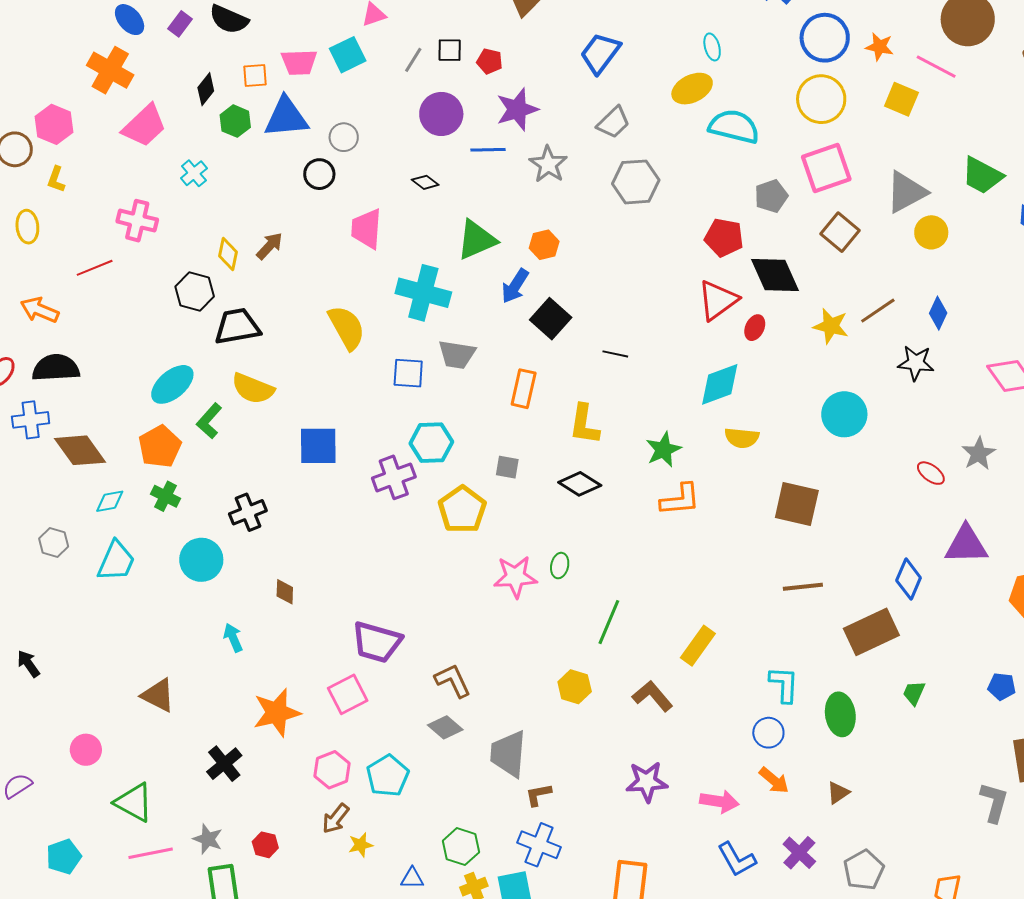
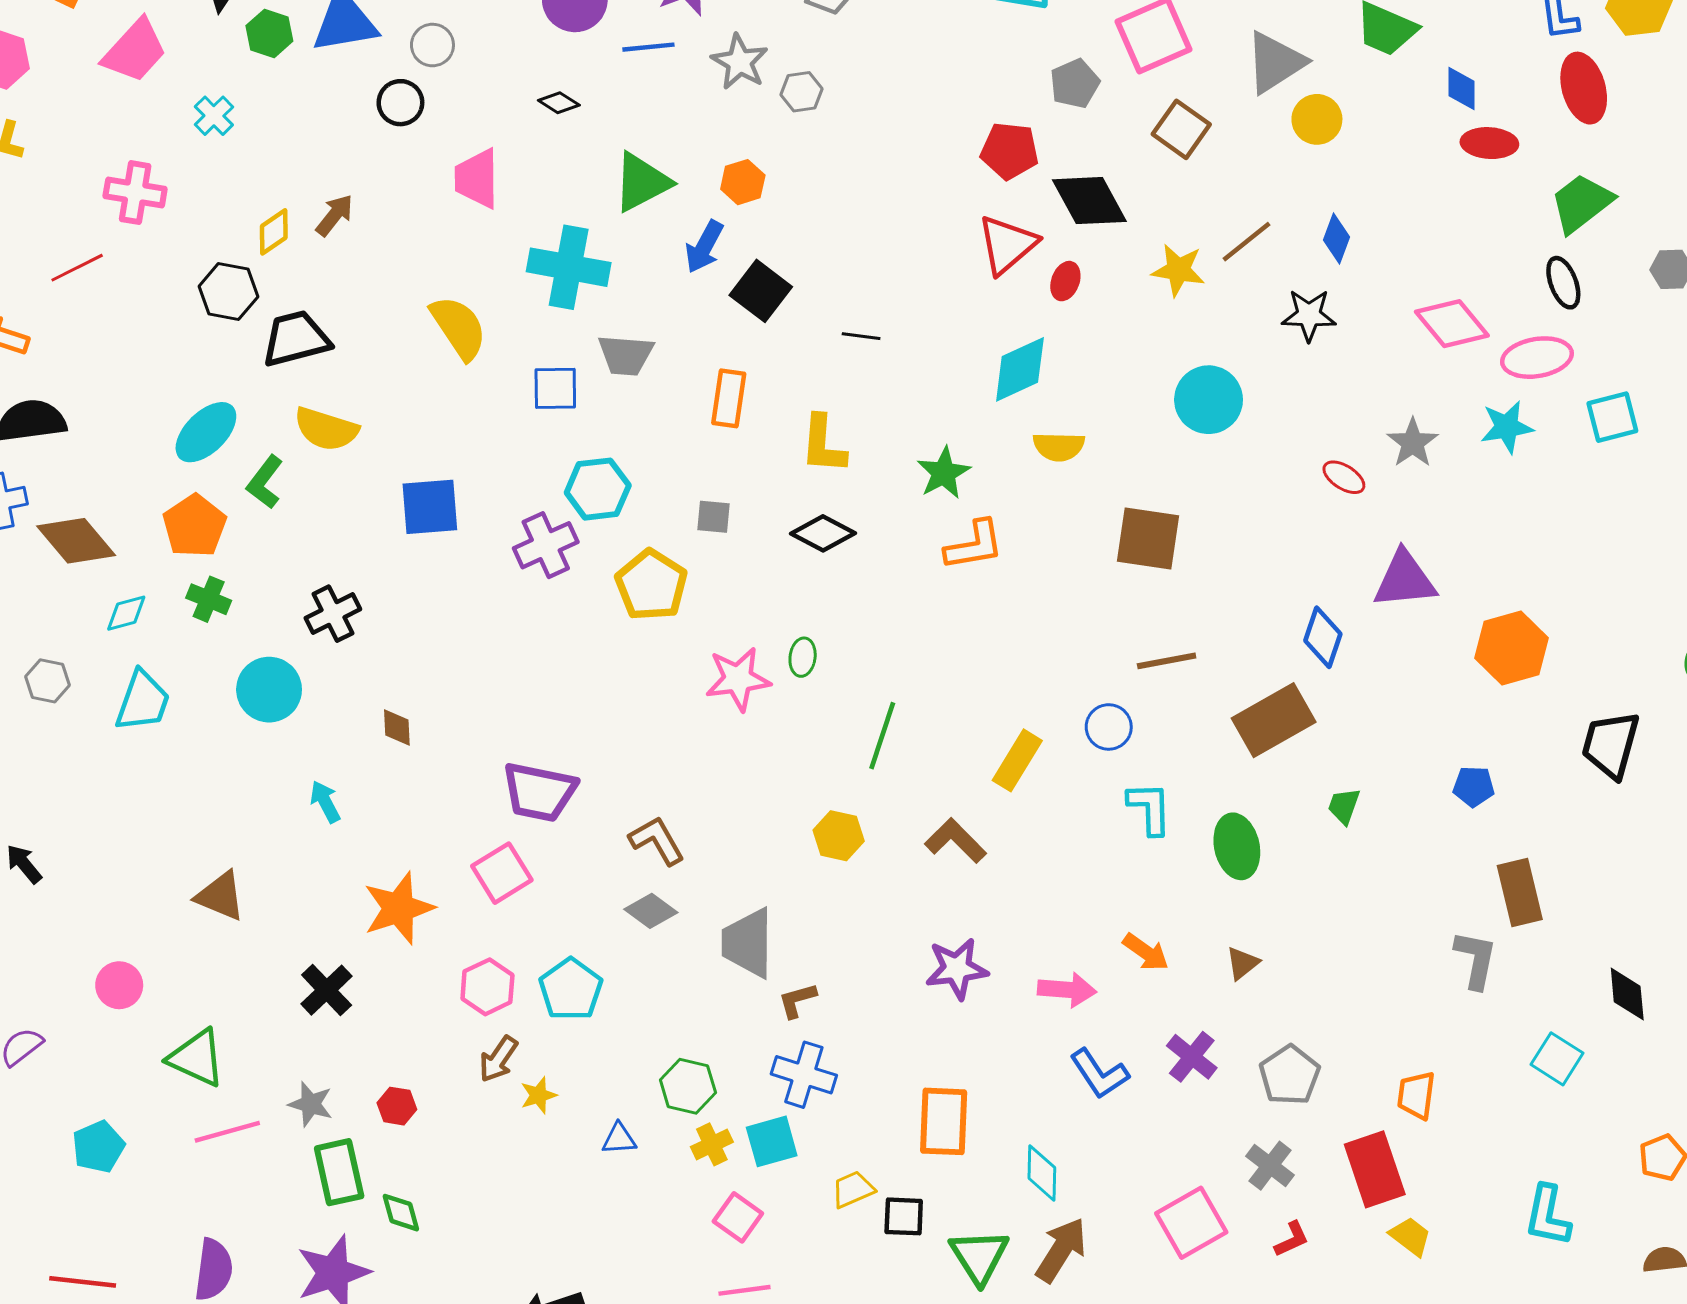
gray hexagon: (636, 182) -> (801, 92), moved, size x0.6
yellow diamond: (228, 254) -> (274, 232), turned 48
blue circle: (768, 733) -> (1109, 727), moved

